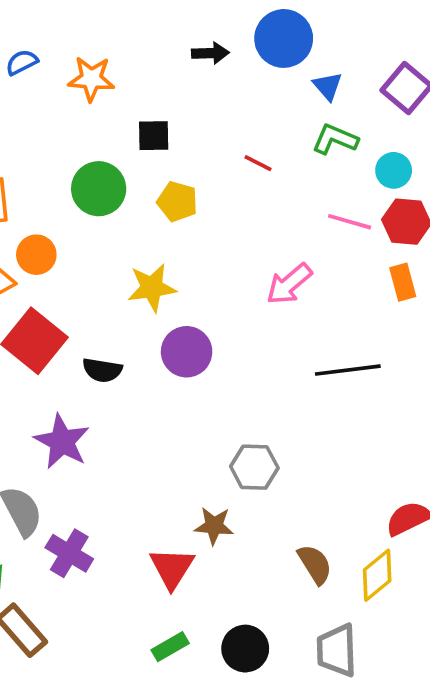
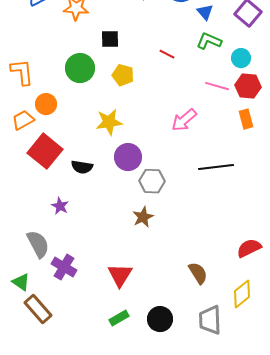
purple star: (62, 442) -> (60, 206), size x0.6
gray hexagon: (254, 467) -> (152, 181), moved
brown star: (214, 526) -> (143, 217), moved, turned -30
yellow diamond: (377, 575) -> (242, 294), moved

